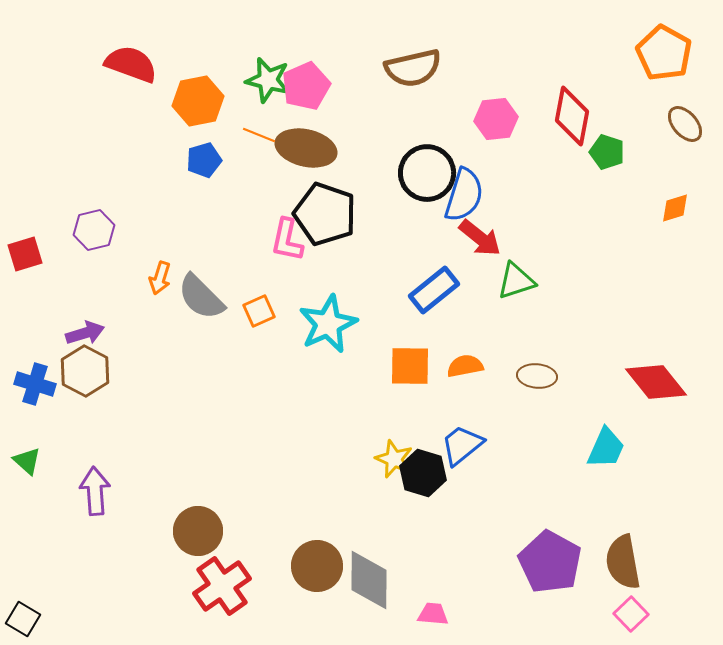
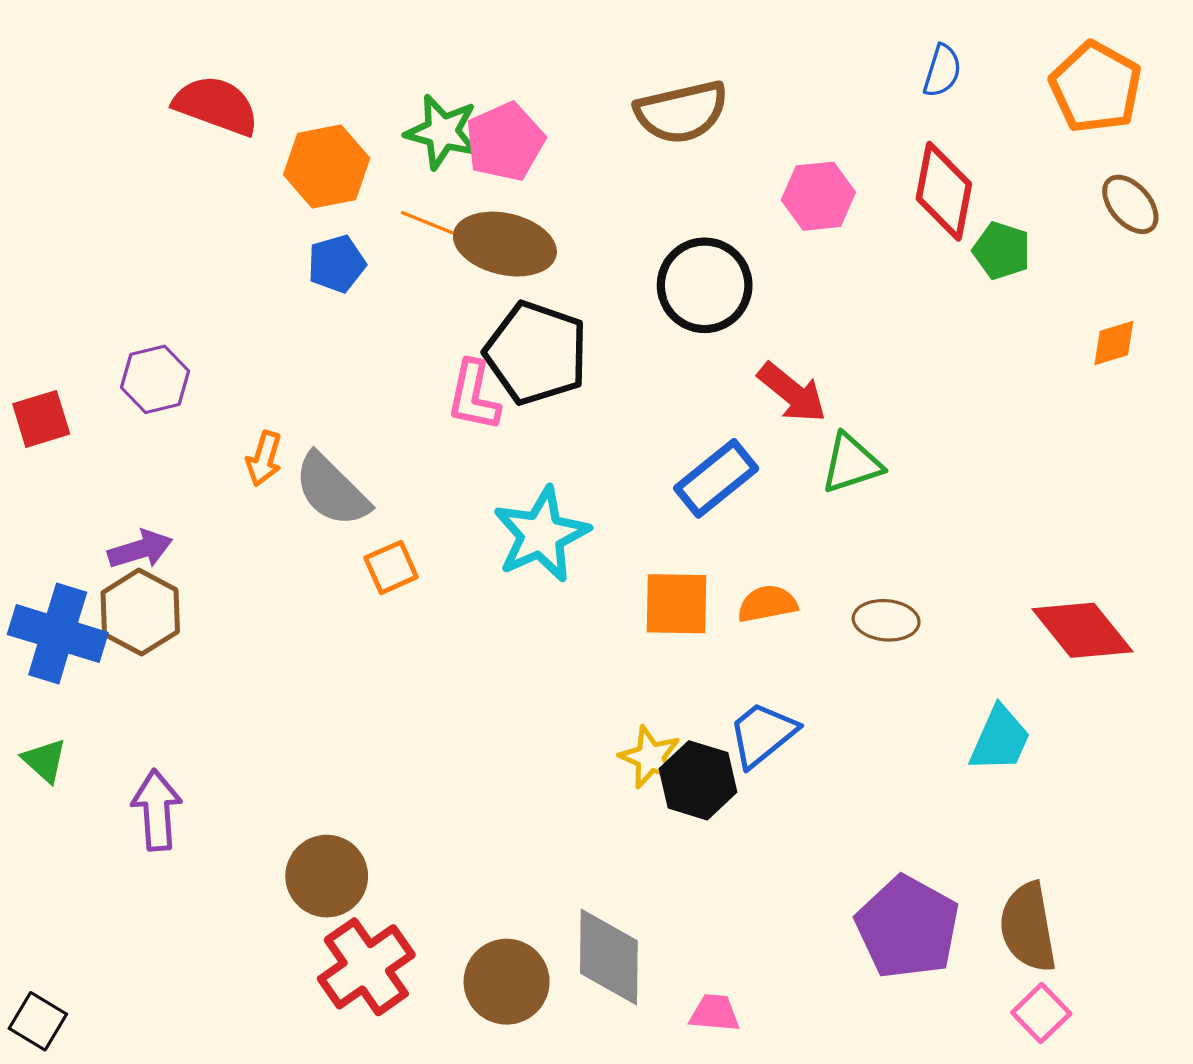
blue semicircle: (464, 195) -> (942, 71), moved, size x0.6
orange square: (259, 311) -> (391, 567), moved
blue cross: (35, 384) -> (58, 633), size x1.4
brown circle: (317, 566) -> (507, 982), moved

